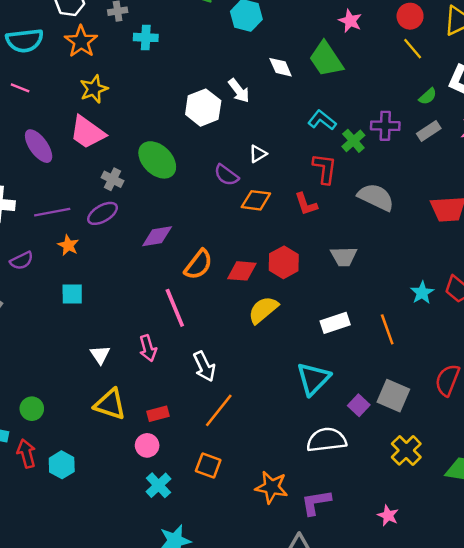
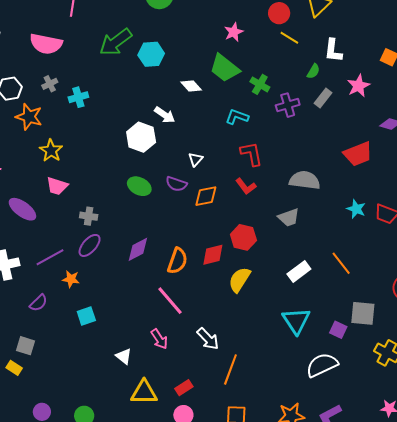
pink star: (350, 21) -> (234, 32), turned -30
pink trapezoid: (87, 132) -> (57, 186), size x0.7
green cross: (353, 141) -> (260, 84), moved
green ellipse: (157, 160) -> (139, 186), moved, size x0.7
gray semicircle: (376, 197) -> (305, 180), moved
cyan star: (422, 293) -> (356, 209), moved

